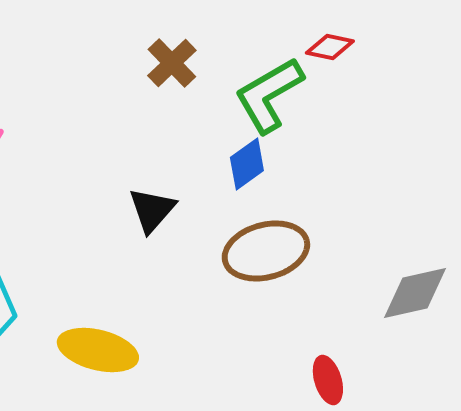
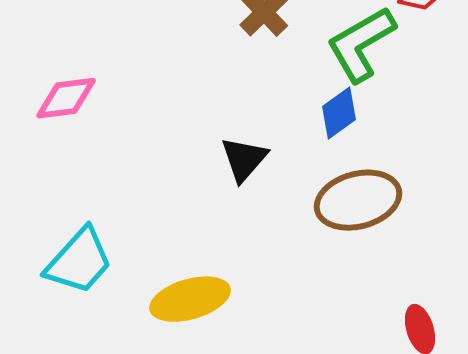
yellow ellipse: (98, 350) -> (190, 299), turned -30

